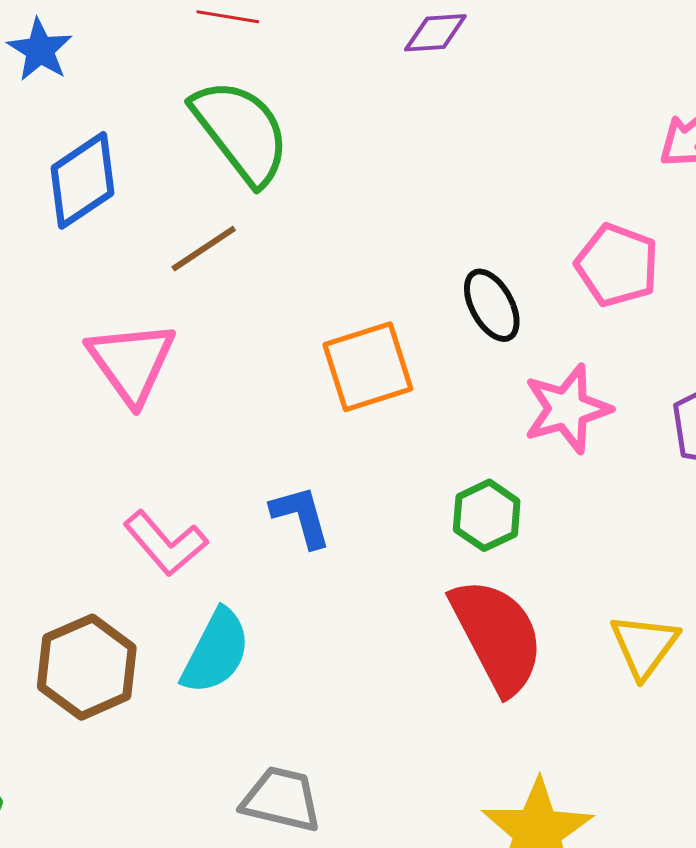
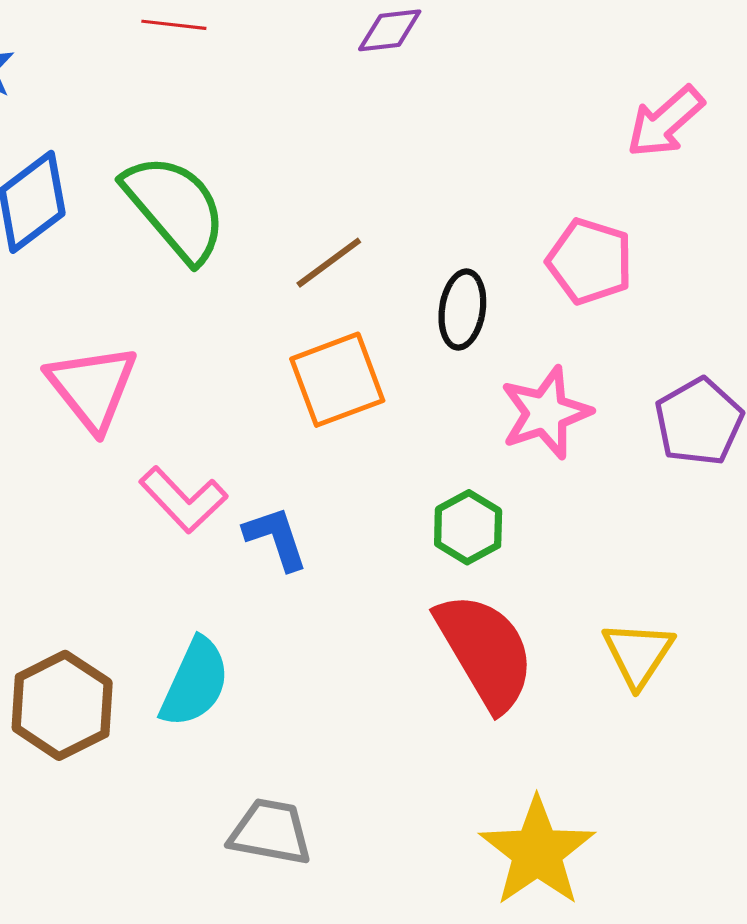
green semicircle: (241, 132) -> (175, 208), moved
brown line: (204, 249) -> (329, 263), moved
black ellipse: (492, 305) -> (462, 310), turned 40
pink L-shape: (165, 543) -> (183, 500), moved

